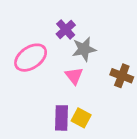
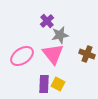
pink ellipse: (31, 58) -> (22, 56), moved
pink triangle: (74, 76) -> (53, 54), size x1.6

